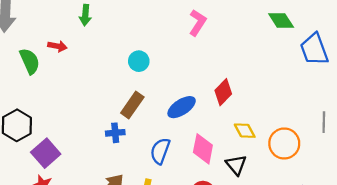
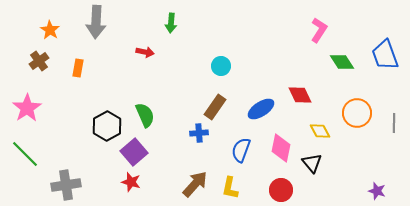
green diamond: (281, 20) -> (342, 62), moved
pink L-shape: (198, 23) -> (319, 30), moved
green semicircle: (30, 61) -> (145, 115), moved
red diamond: (223, 92) -> (300, 95), turned -70
orange circle: (284, 143) -> (357, 113), moved

